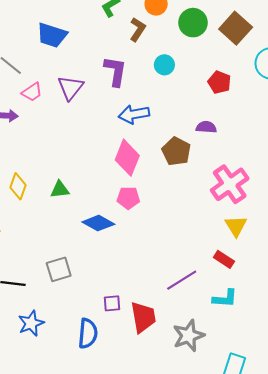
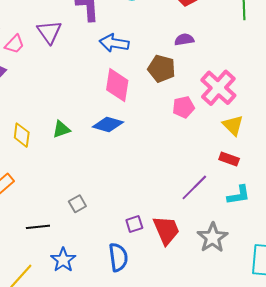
blue arrow: (134, 114) -> (114, 43), turned 32
pink pentagon: (128, 198) -> (183, 107), moved
blue diamond: (98, 223) -> (108, 124), moved
gray square: (59, 269) -> (77, 204), size x0.7

